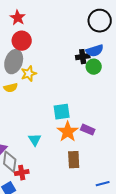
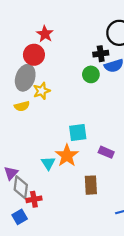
red star: (18, 18) -> (45, 34), moved
black cross: (83, 57) -> (101, 54), moved
green circle: (94, 67) -> (91, 74), moved
orange star: (68, 132) -> (67, 155), moved

